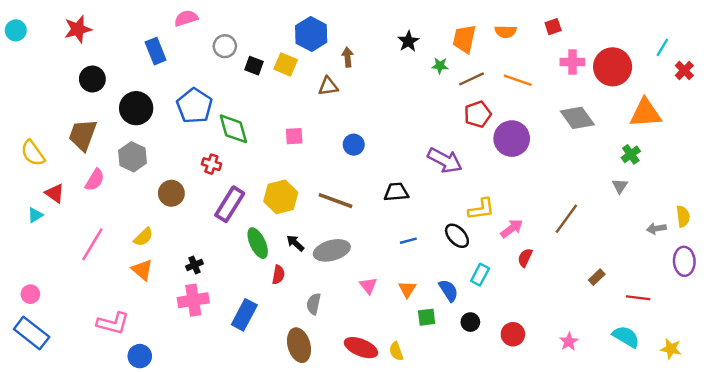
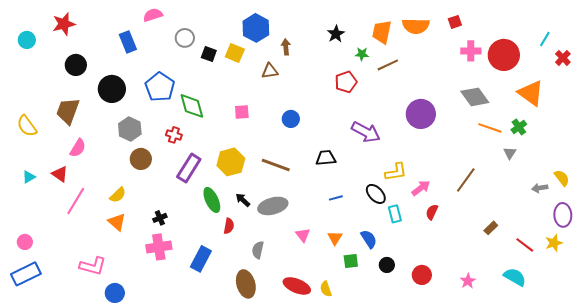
cyan circle: (16, 30) -> (27, 40), moved
orange semicircle: (506, 32) -> (416, 26), size x1.5
orange line: (518, 80) -> (490, 128), moved
orange triangle: (645, 113) -> (531, 93), turned 40
red pentagon: (478, 114) -> (346, 82), moved
gray hexagon: (132, 157) -> (130, 129), moved
red triangle: (55, 193) -> (60, 174), moved
yellow semicircle: (683, 216) -> (562, 178), turned -30
cyan rectangle: (480, 275) -> (395, 214), moved, turned -42
red line: (638, 298) -> (525, 245), turned 30
blue rectangle: (32, 333) -> (26, 274), turned -64
yellow star: (671, 349) -> (554, 243), moved, turned -30

